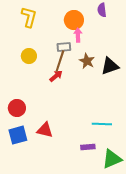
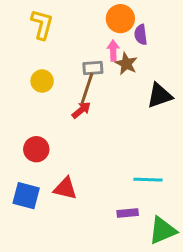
purple semicircle: (102, 10) -> (141, 35), moved
orange circle: (74, 20) -> (120, 19), moved
brown star: (87, 61) -> (126, 64), moved
red circle: (17, 108) -> (36, 149), moved
blue square: (18, 135) -> (26, 196), turned 30

